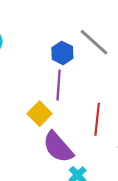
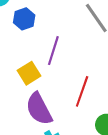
blue hexagon: (62, 53) -> (24, 19), moved

